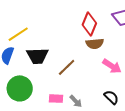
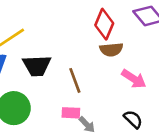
brown line: (67, 67) -> (75, 80), turned -66
pink rectangle: (56, 99) -> (71, 113), moved

